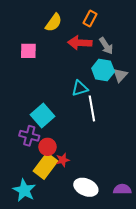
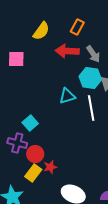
white line: (92, 108) -> (91, 108), moved
cyan square: (42, 116) -> (30, 123), size x0.7
yellow rectangle: (45, 166) -> (33, 173), size x0.7

